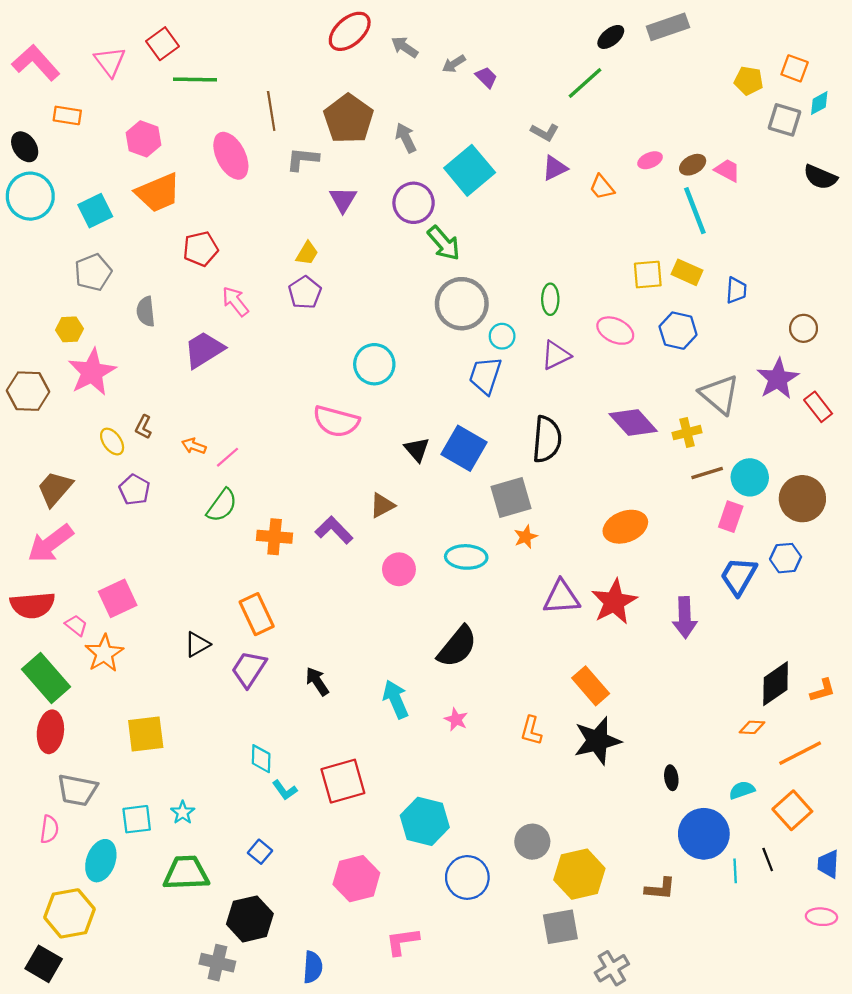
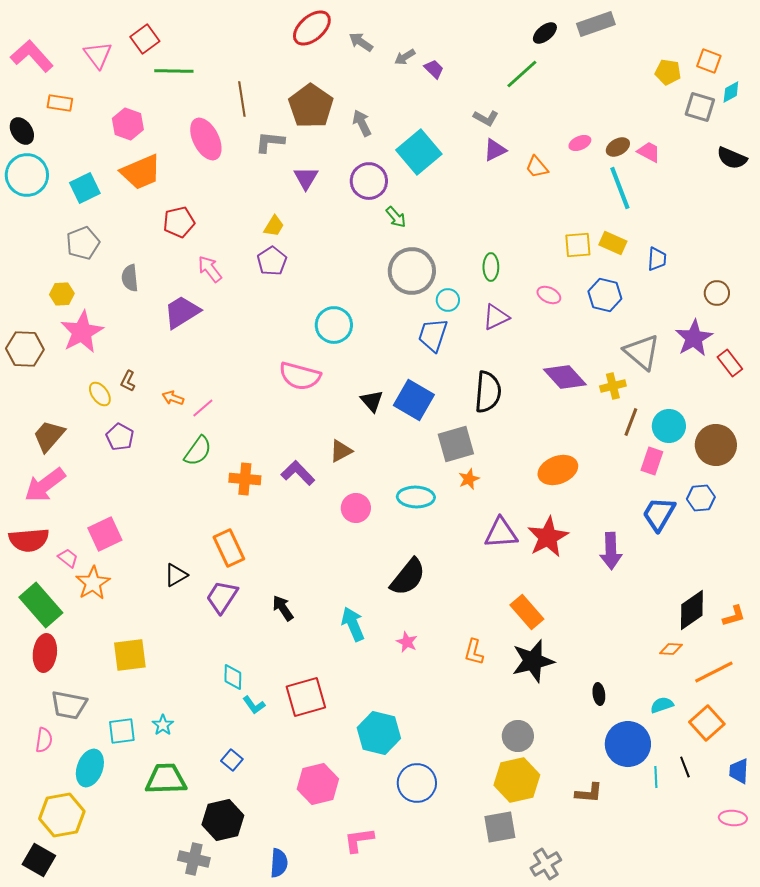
green arrow: (444, 243) -> (396, 217), size x0.7
pink ellipse: (615, 331) -> (549, 295), size x0.7
brown line: (707, 473) -> (631, 422), turned -52
gray circle: (532, 842) -> (518, 736), moved

